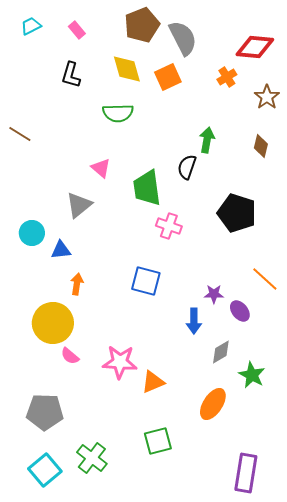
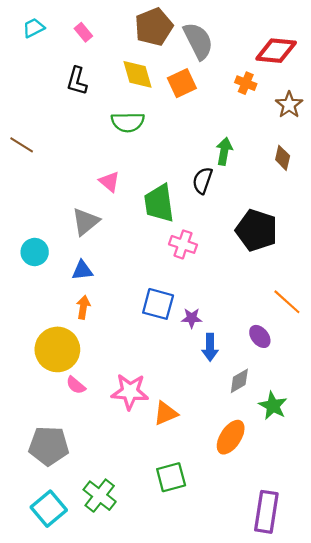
orange cross: (227, 77) -> (246, 83), turned -36
blue triangle: (61, 250) -> (82, 270), moved
purple star: (214, 294) -> (192, 318), moved

